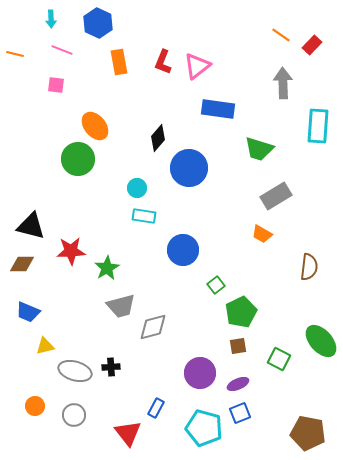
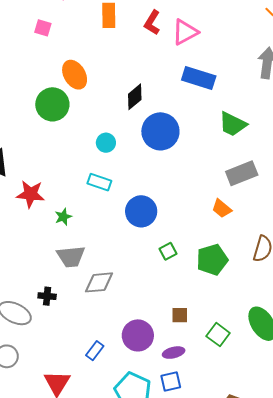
cyan rectangle: (144, 216) -> (99, 182), moved
green star: (107, 268) -> (63, 217), size x0.7
green pentagon: (241, 312) -> (212, 260), moved
black cross: (111, 367) -> (47, 296), moved
blue rectangle: (156, 408) -> (95, 351), moved

